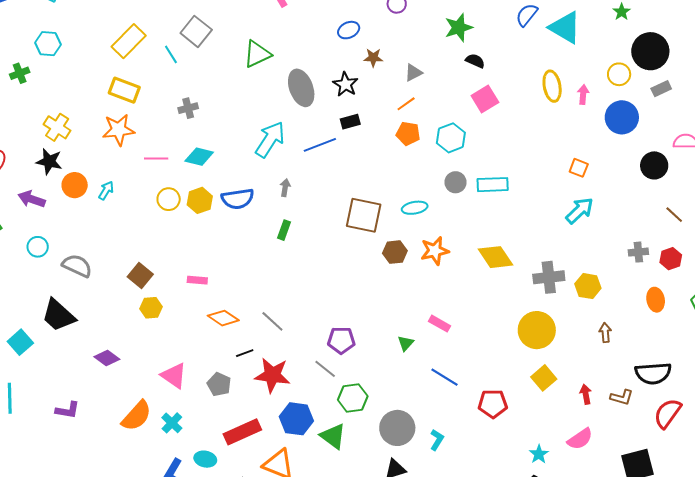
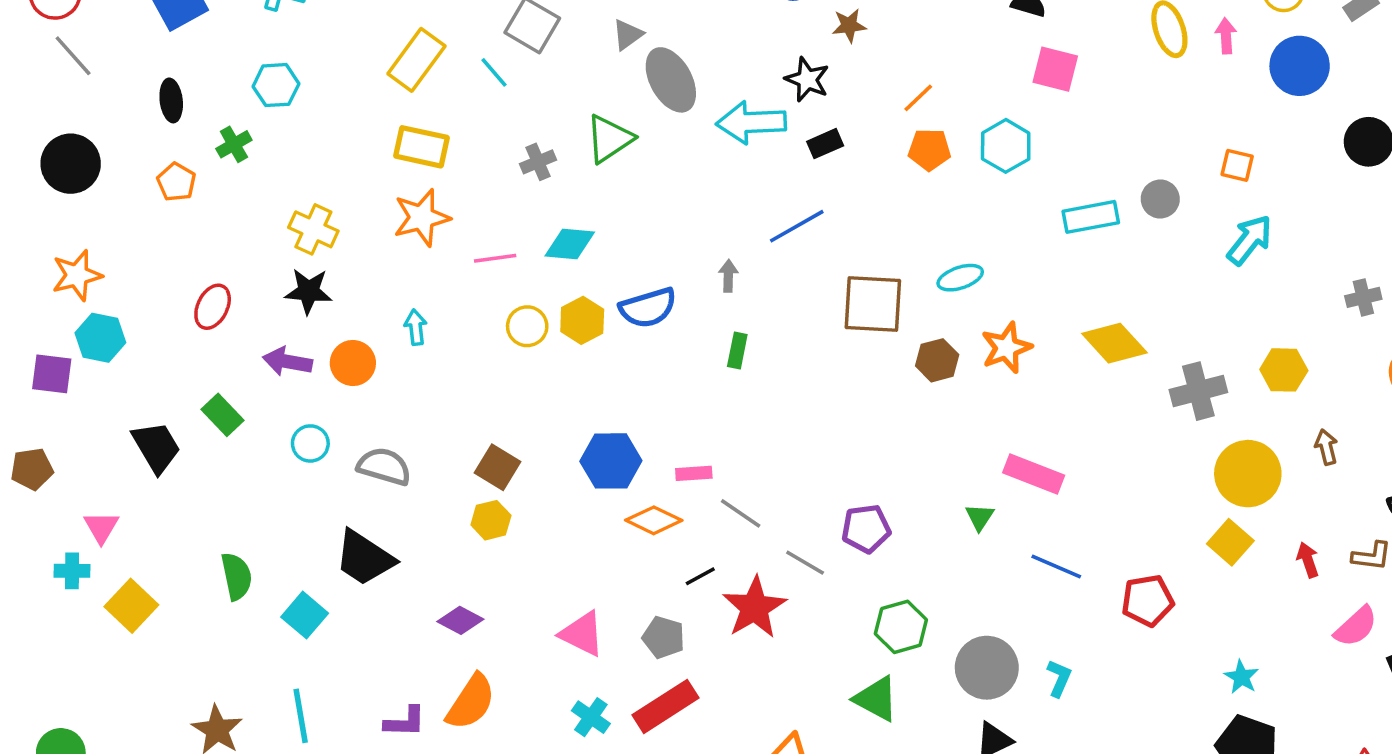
green triangle: (257, 54) -> (609, 139), moved
gray triangle: (413, 73) -> (628, 35), moved
gray ellipse: (301, 88) -> (671, 80), moved
pink square: (485, 99) -> (1055, 69), turned -36
cyan arrow: (270, 139) -> (751, 122), moved, turned -117
blue line: (320, 145) -> (797, 226), moved
gray circle: (456, 182) -> (1160, 199), moved
orange circle: (75, 185) -> (353, 363), moved
cyan arrow: (106, 191) -> (416, 327), turned -30
gray cross: (549, 277) -> (1198, 391), moved
pink rectangle: (197, 280) -> (694, 473), moved
yellow hexagon: (151, 308) -> (491, 520), moved
pink rectangle: (439, 324) -> (1034, 474), size x1.5
yellow circle: (537, 330) -> (1248, 474), moved
gray line: (325, 369) -> (805, 563), moved
red star: (272, 375) -> (754, 608), turned -30
orange semicircle: (137, 416) -> (471, 702), moved
blue hexagon: (296, 419) -> (611, 461), moved
red rectangle: (242, 432) -> (665, 706), moved
pink semicircle: (580, 439) -> (1356, 627), moved

